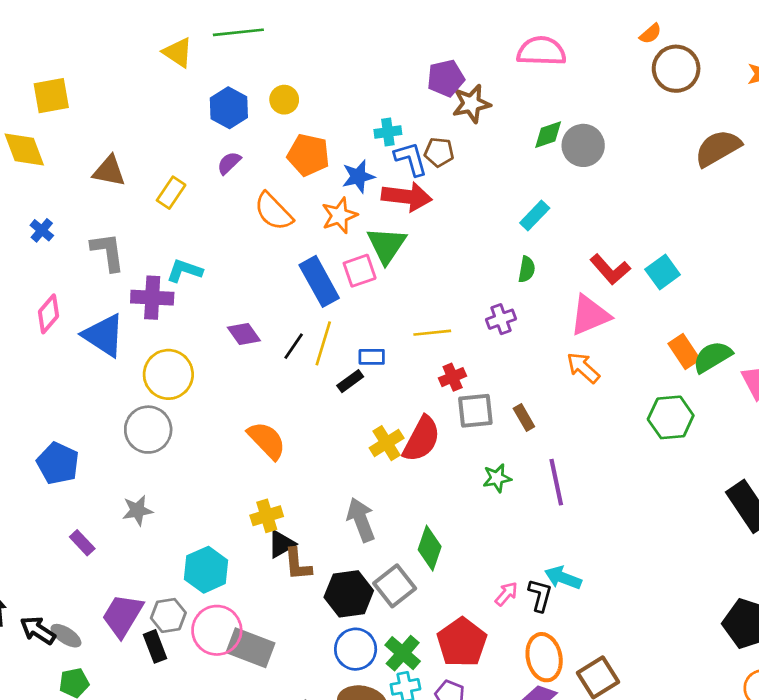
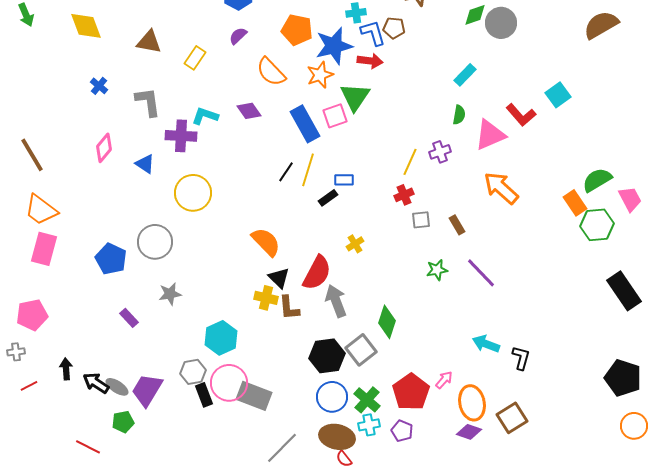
blue star: (358, 176) -> (334, 46), size x1.5
red arrow: (407, 197) -> (370, 61), size x0.7
cyan square: (663, 272) -> (558, 95), moved
pink triangle: (590, 315) -> (490, 135), moved
yellow line: (432, 333) -> (410, 162), moved, turned -60
purple diamond: (244, 334) -> (249, 111), moved
blue triangle: (104, 335) -> (145, 164), size x0.6
orange rectangle: (684, 351) -> (575, 203), moved
orange arrow: (583, 368) -> (501, 188), size x1.4
gray square: (475, 411) -> (421, 220), size x0.7
green hexagon: (671, 417) -> (597, 225), moved
gray circle: (148, 430) -> (155, 242), moved
red semicircle: (422, 439) -> (317, 273), moved
yellow cross: (387, 443) -> (355, 244), size x0.7
purple line: (556, 482) -> (481, 273), turned -32
yellow cross: (267, 516) -> (266, 298), turned 30
black triangle: (281, 544) -> (279, 278), moved, turned -45
brown L-shape: (298, 564) -> (289, 308), moved
pink arrow: (506, 594) -> (444, 380), moved
black L-shape: (540, 595) -> (521, 358), moved
purple trapezoid: (123, 615) -> (147, 390), moved
black rectangle: (155, 646) -> (204, 395), moved

